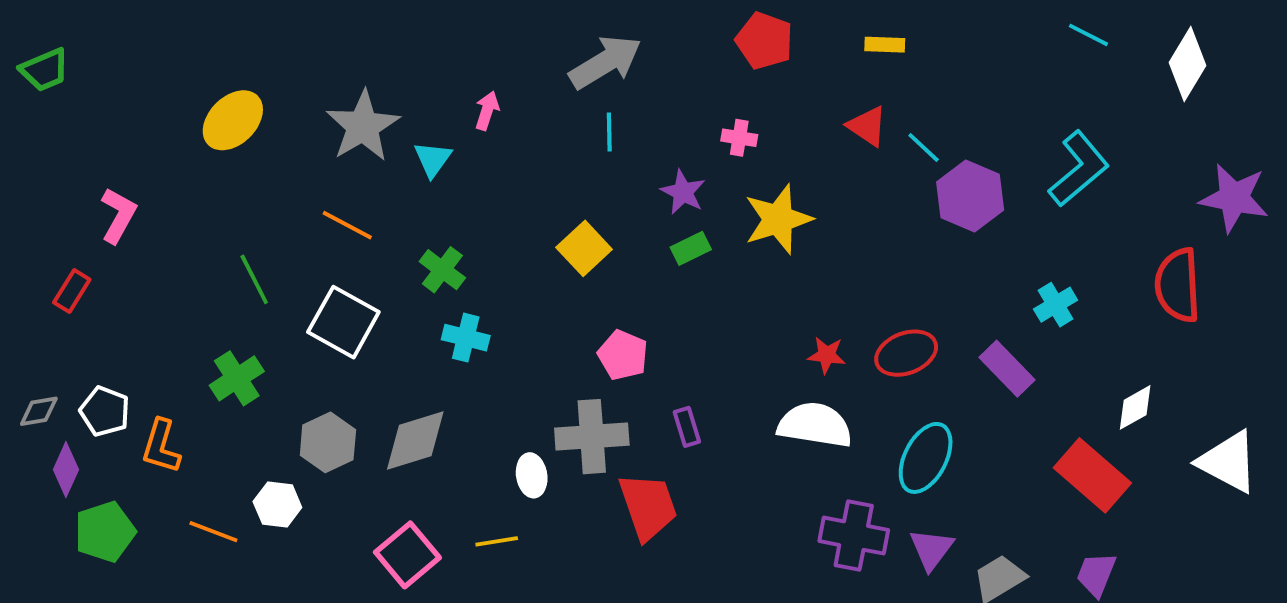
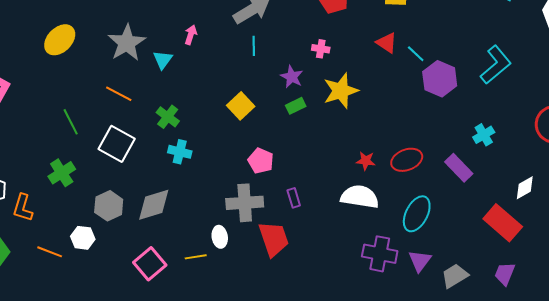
white ellipse: (532, 475) -> (220, 237), moved

